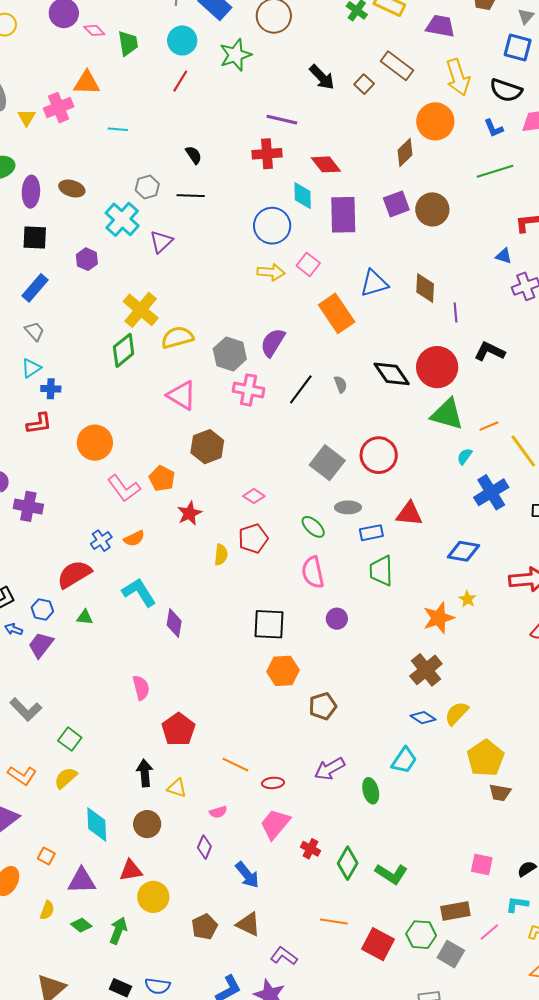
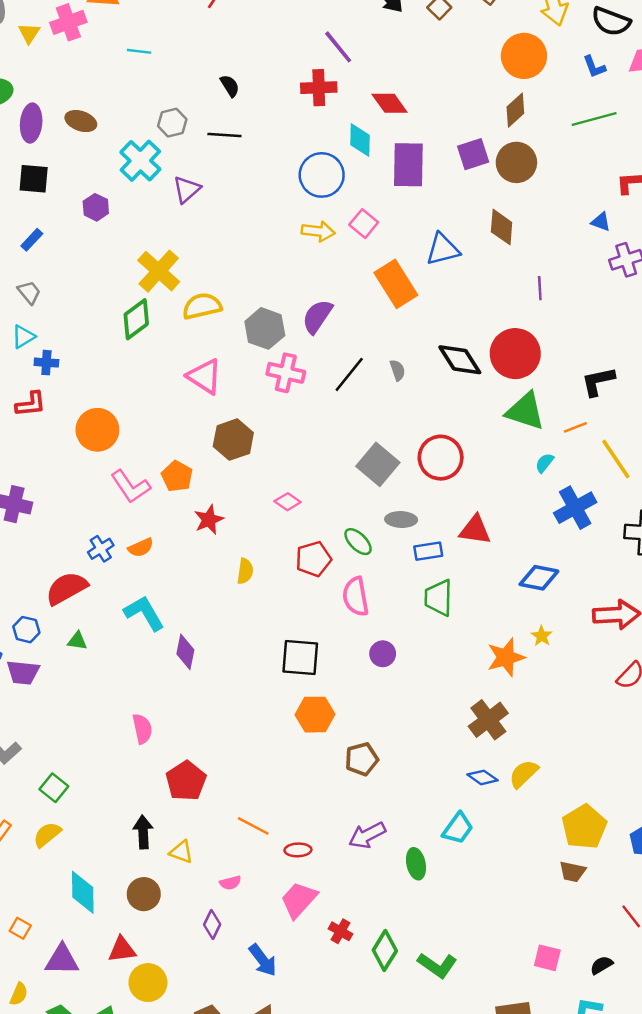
purple line: (282, 120) -> (338, 47), turned 36
brown diamond: (405, 152) -> (515, 110), moved
blue rectangle: (35, 288) -> (32, 240), size x0.7
brown diamond: (425, 288) -> (502, 227), moved
black L-shape: (490, 351) -> (598, 381), moved, turned -40
red pentagon: (253, 539) -> (313, 559), moved
purple trapezoid: (41, 645) -> (23, 672), turned -124
yellow pentagon: (486, 758) -> (584, 827), moved

